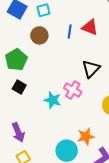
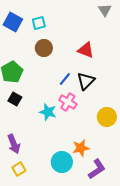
red triangle: (90, 27) -> (86, 50), moved
blue line: (70, 31) -> (65, 79), moved, turned 32
brown circle: (39, 35) -> (44, 48), moved

